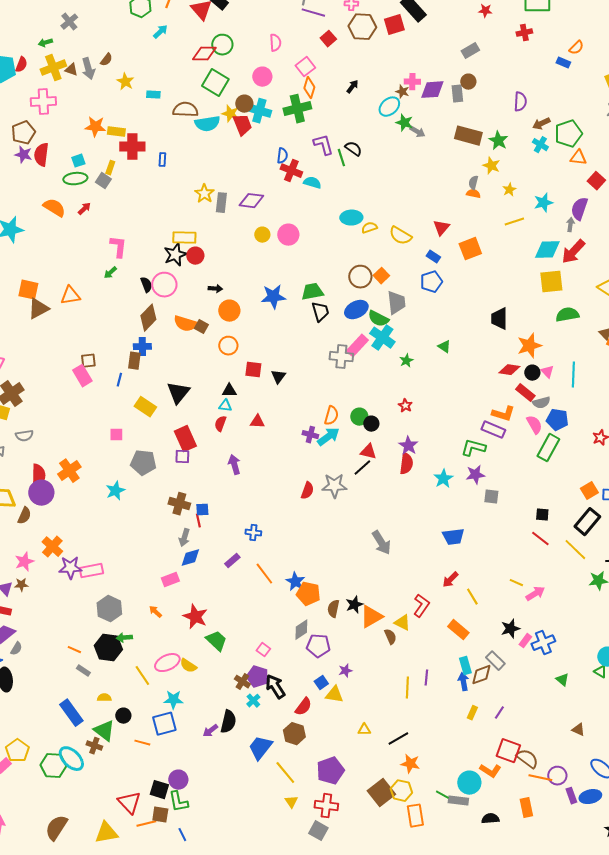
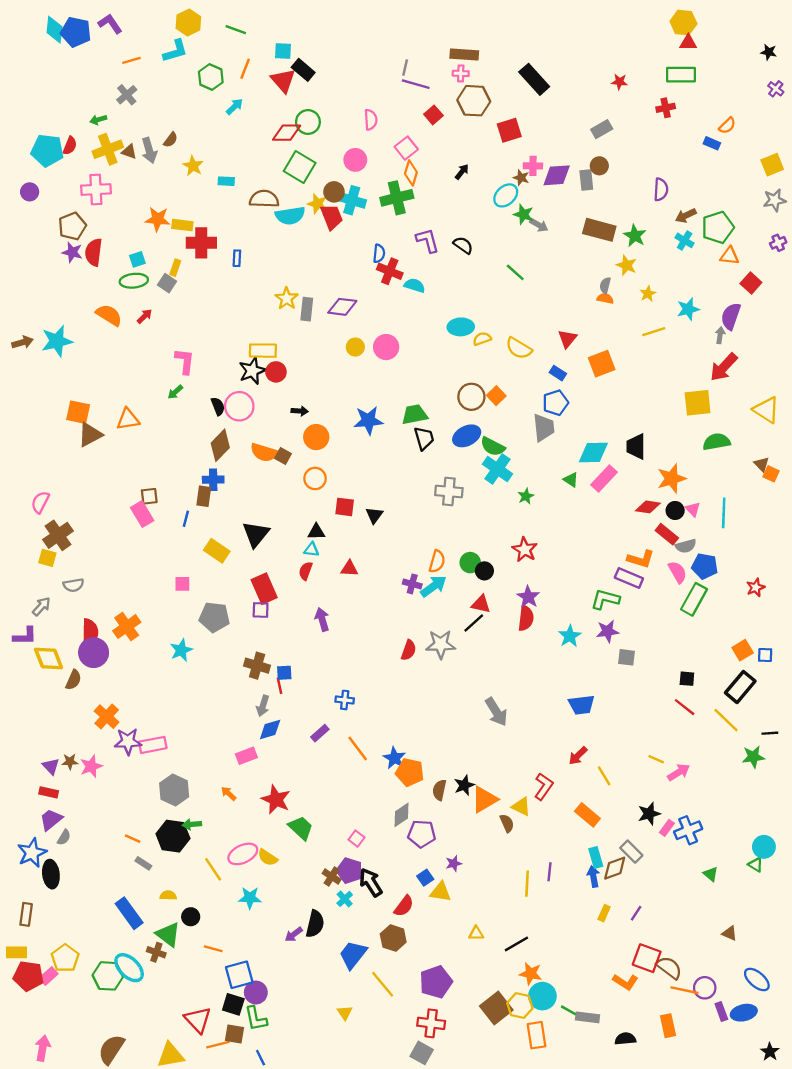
red square: (394, 25) -> (509, 130), moved
green line: (341, 158) -> (515, 272), moved, turned -30
cyan diamond: (547, 250) -> (593, 452), moved
gray trapezoid: (396, 303) -> (544, 428), moved
pink rectangle: (357, 346) -> (604, 479), moved
red star: (405, 406) -> (525, 550), size x1.5
pink star: (24, 562) -> (91, 766), moved
blue square: (164, 724) -> (239, 975), moved
cyan circle: (469, 783) -> (542, 996), moved
yellow triangle: (291, 802) -> (345, 1013), moved

